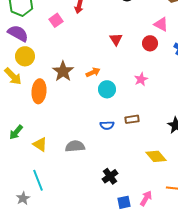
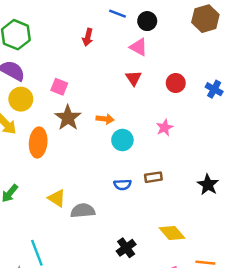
pink square: (56, 20) -> (59, 87), moved, turned -32
pink triangle: (161, 24) -> (139, 47), moved
orange arrow: (93, 72) -> (105, 119), turned 32
yellow triangle: (40, 144) -> (57, 198), moved
yellow diamond: (156, 156) -> (172, 233), moved

